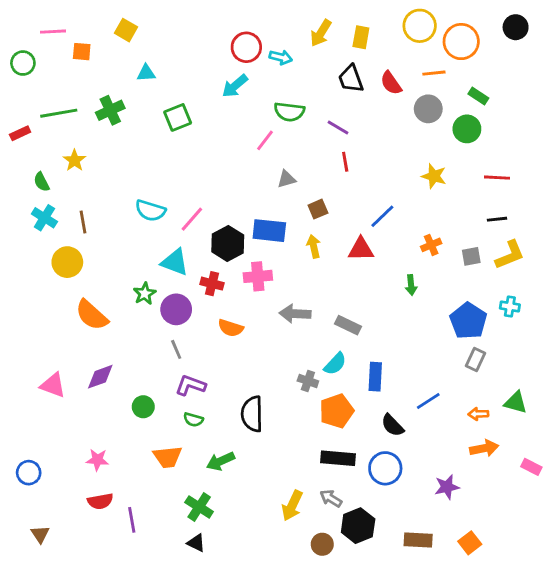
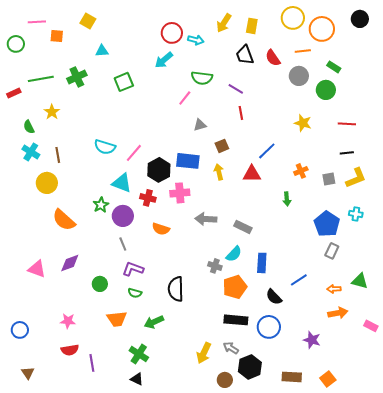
purple star: (447, 487) -> (312, 340), turned 30

